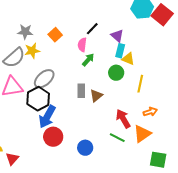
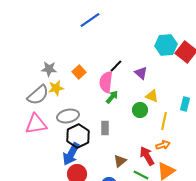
pink semicircle: (82, 45) -> (106, 82), size x1.5
cyan rectangle: (120, 51) -> (185, 104), moved
gray ellipse: (44, 79) -> (68, 116), turned 30
brown triangle: (96, 96) -> (120, 161), moved
black hexagon: (38, 99) -> (78, 136), moved
orange arrow: (150, 112) -> (163, 145), moved

